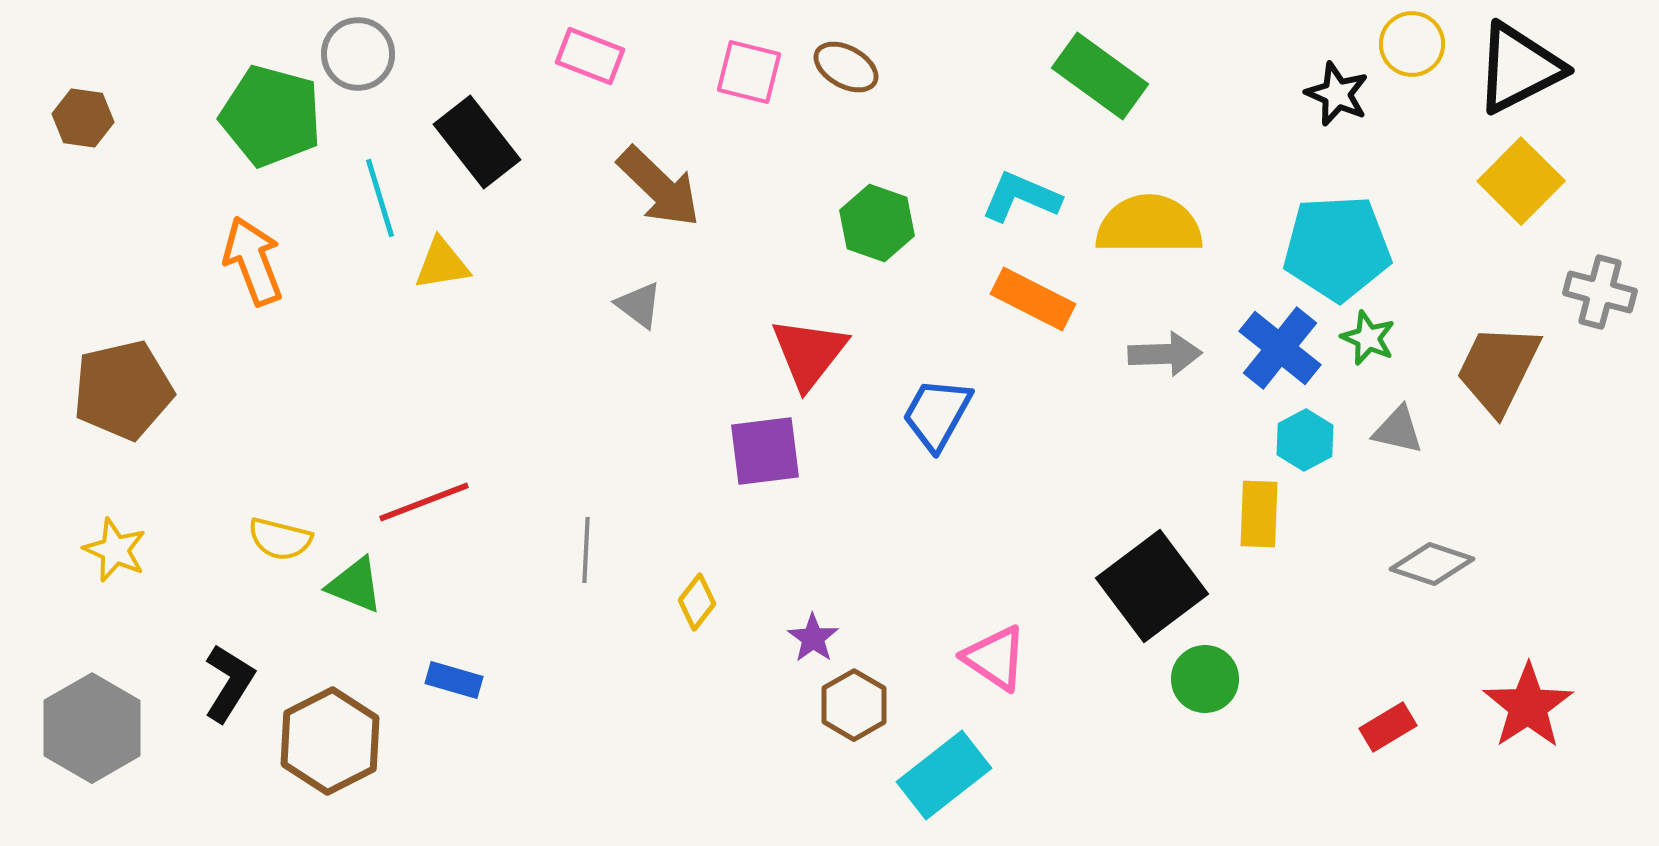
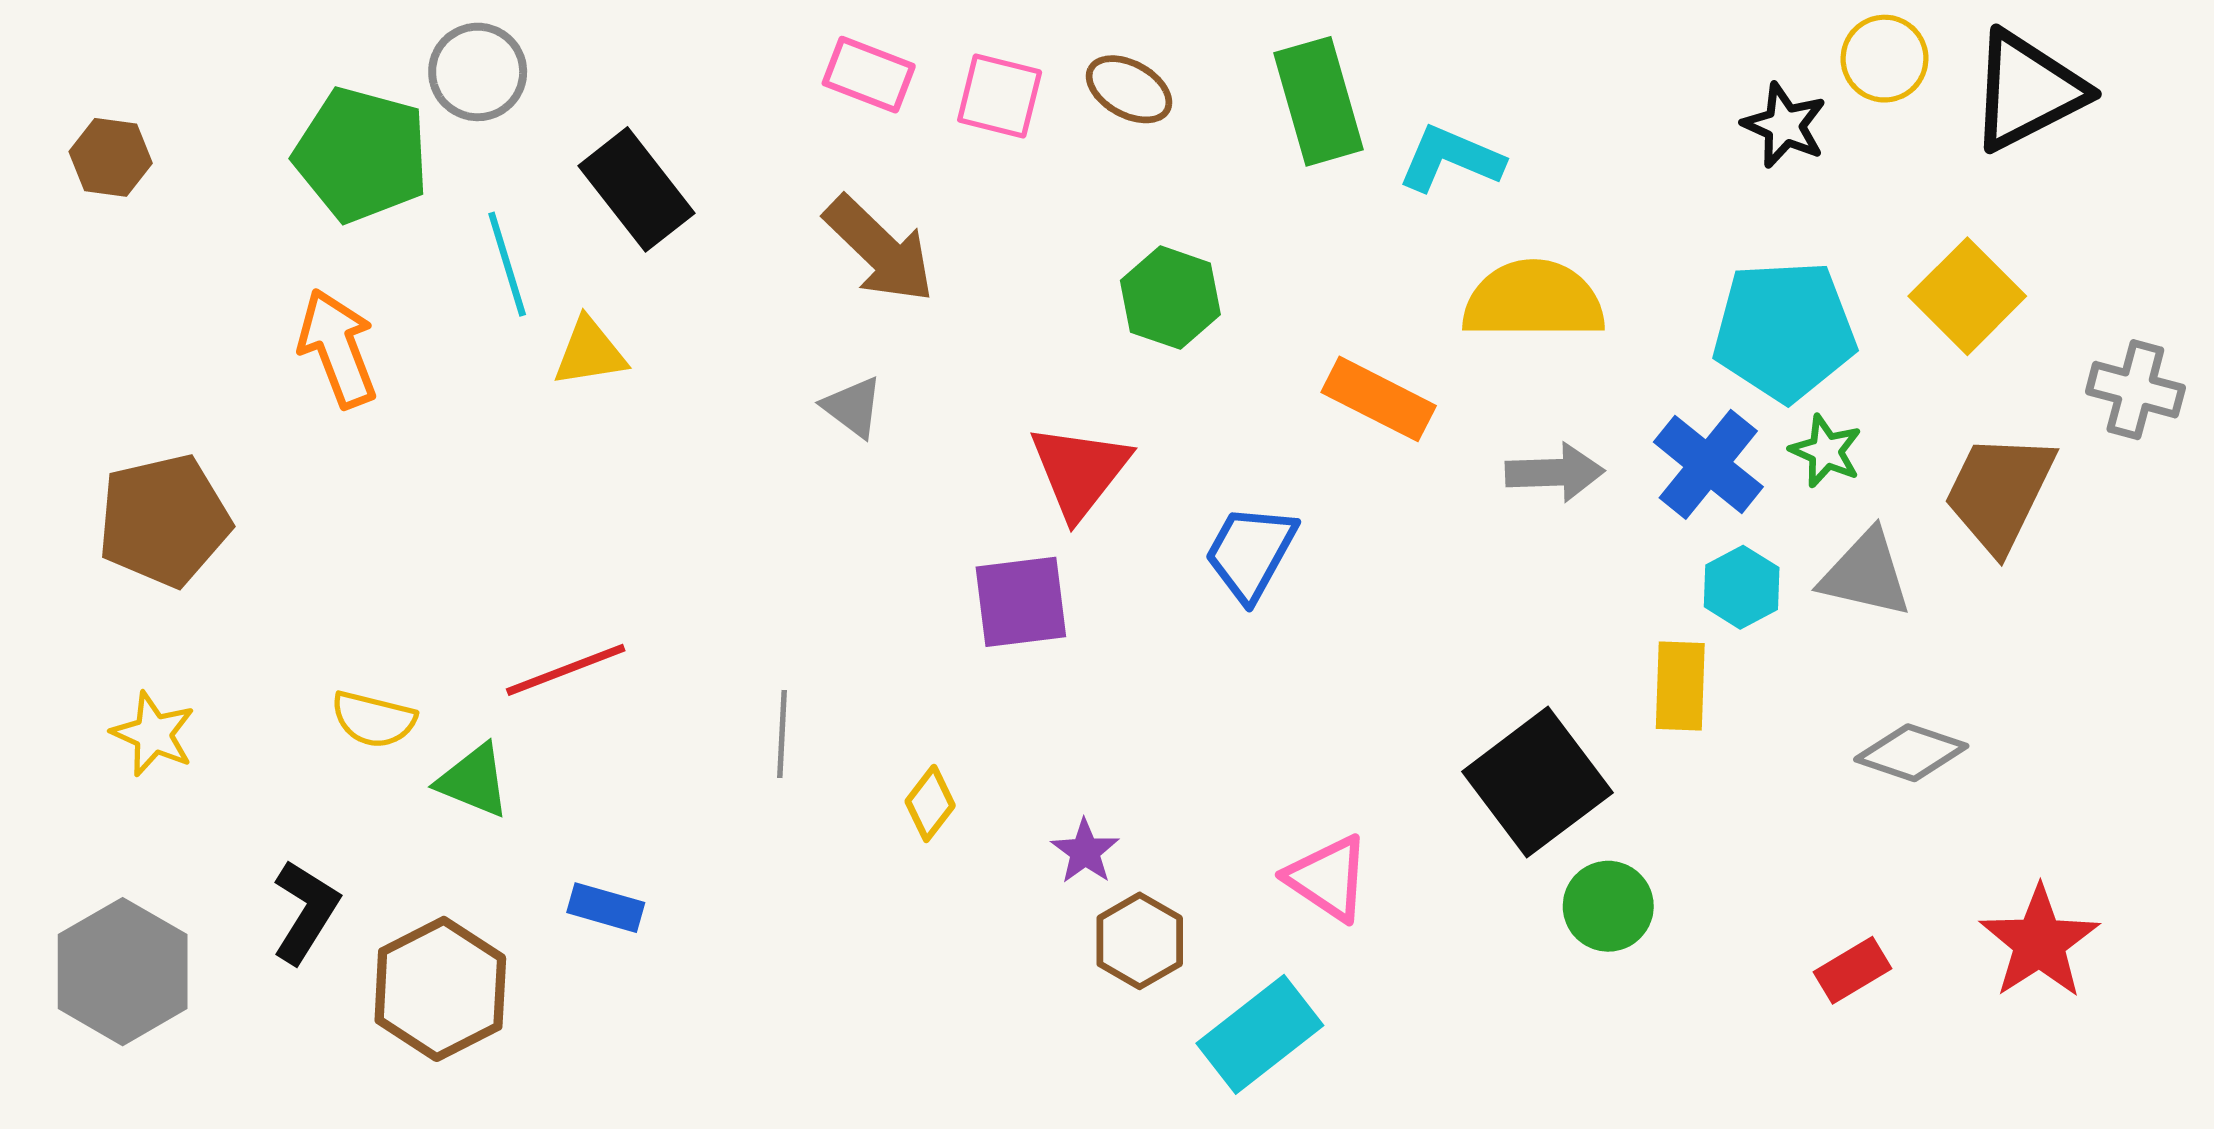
pink rectangle: (590, 56) -> (869, 75), moved
green rectangle: (1100, 76) -> (1319, 101), moved, turned 38
yellow square: (1521, 181) -> (1967, 296), moved
cyan L-shape: (1021, 197) -> (1451, 159), moved
gray triangle: (1398, 430) -> (1866, 574), size x1.4

